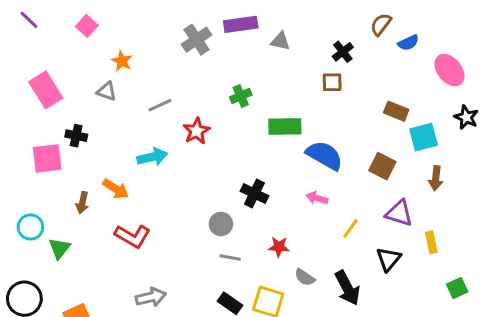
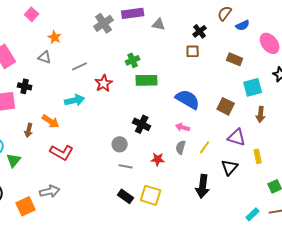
brown rectangle: (396, 111) -> (235, 59), moved
green rectangle: (285, 126) -> (147, 80), moved
gray semicircle: (305, 277) -> (181, 147), moved, turned 72
black arrow: (347, 288) -> (203, 186), turned 35
gray arrow: (151, 297) -> (50, 191), moved

